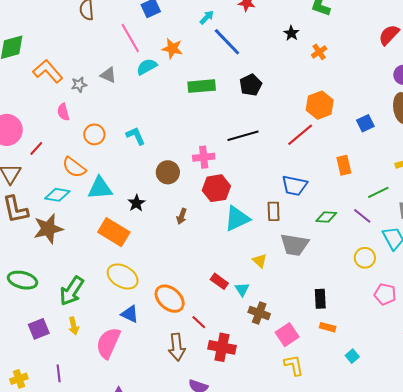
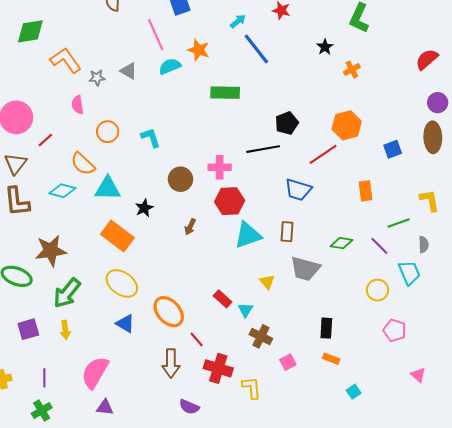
black pentagon: (251, 85) -> (287, 123), moved
blue trapezoid: (294, 186) -> (298, 190), moved
brown star: (48, 229) -> (51, 251), moved
pink square: (287, 335) -> (288, 362), size x0.7
pink semicircle: (108, 343) -> (95, 372), moved
yellow L-shape: (294, 365) -> (252, 388), moved

